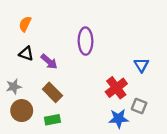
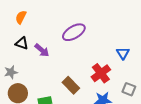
purple ellipse: (86, 41) -> (74, 32), turned 60
brown rectangle: (52, 92) -> (71, 85), moved
gray square: (139, 106) -> (129, 89), moved

